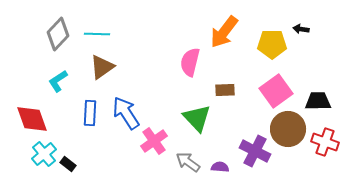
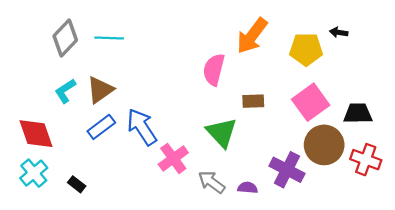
brown triangle: (102, 67) -> (100, 90), moved
blue rectangle: (90, 113) -> (101, 127), turned 50
cyan cross: (44, 154) -> (34, 173), moved

